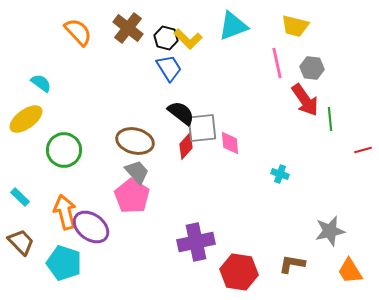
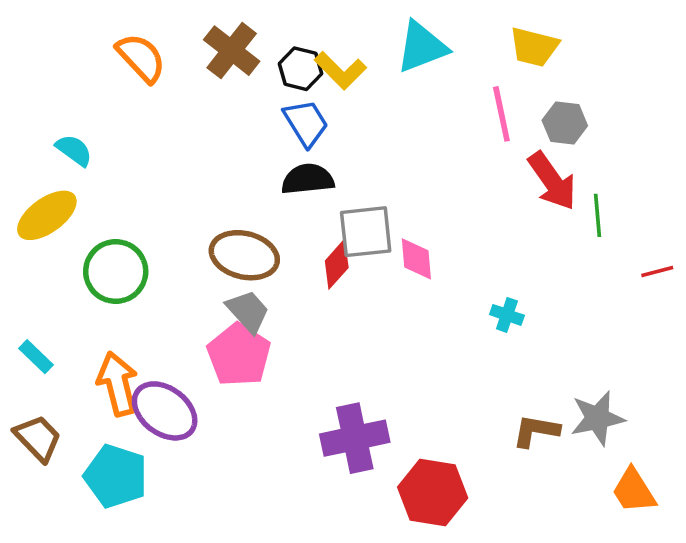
black semicircle: (181, 113) -> (308, 179), moved, turned -44
brown L-shape: (292, 264) -> (536, 431), moved

